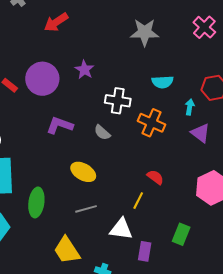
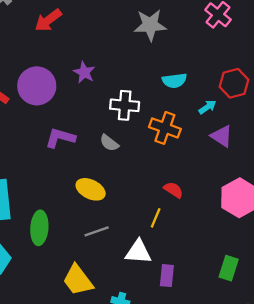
cyan arrow: (190, 107) -> (207, 107), turned 49
green rectangle: (181, 234) -> (229, 268), moved

